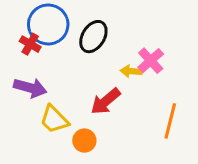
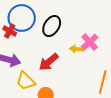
red arrow: (105, 101) -> (49, 62), moved

